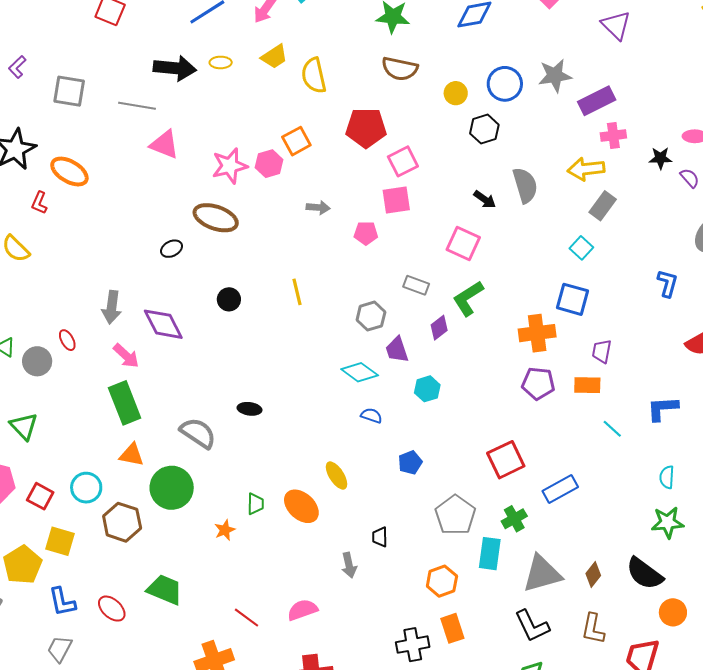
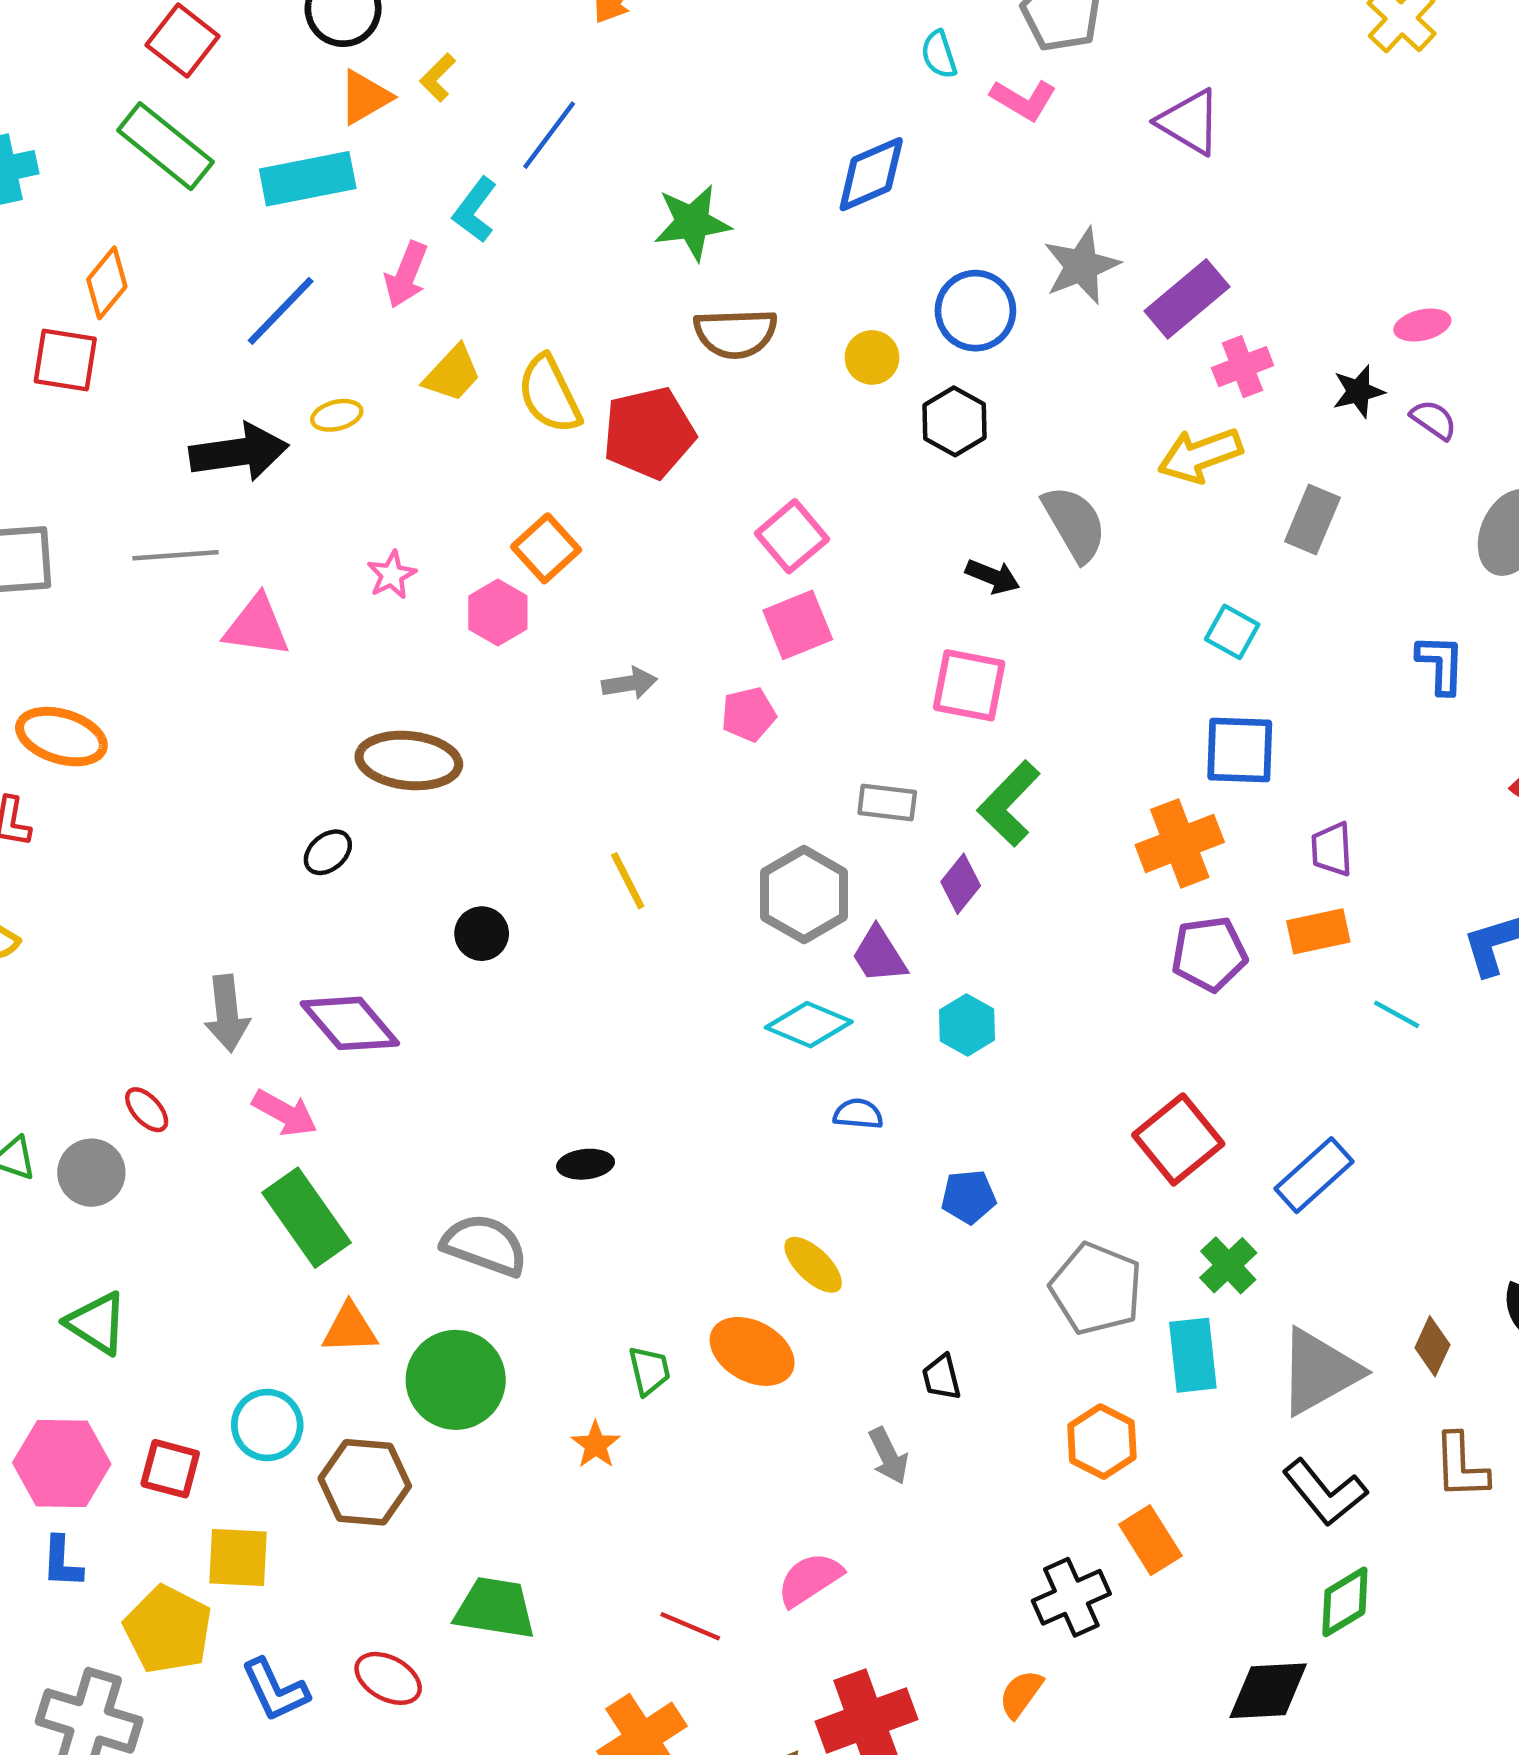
red pentagon: (366, 128) -> (649, 433), moved
pink star: (230, 166) -> (392, 575), moved, size x0.6
gray rectangle: (603, 206) -> (1312, 520), moved
gray hexagon: (371, 316) -> (804, 895), size x1.4
blue pentagon: (410, 462) -> (969, 1197), turned 30

